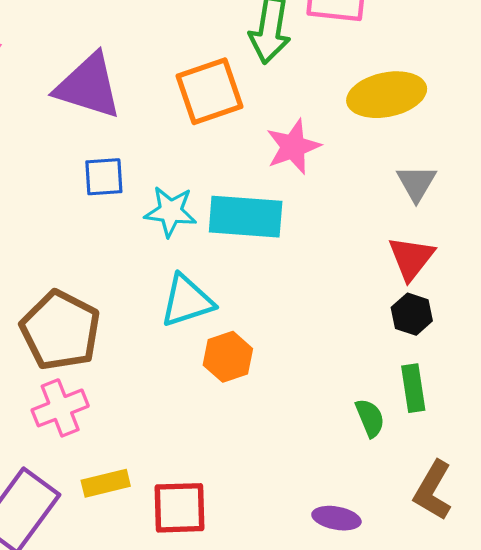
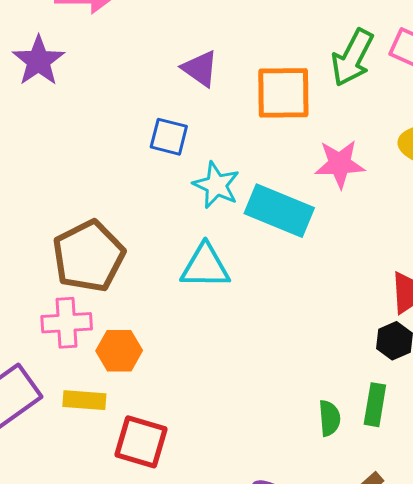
purple triangle: (88, 86) -> (200, 69), moved, size x0.6
orange hexagon: (228, 357) -> (119, 351), moved

